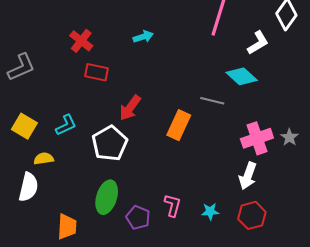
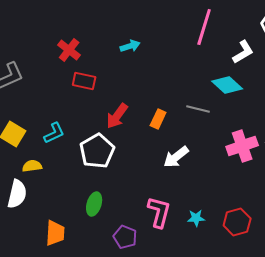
orange rectangle: (179, 125) -> (158, 119), moved, size x0.7
white arrow: (248, 176) -> (176, 157), moved, turned 32
green ellipse: (107, 197) -> (94, 204), size x0.7
pink L-shape: (173, 205) -> (159, 212), size x1.4
purple pentagon: (138, 218) -> (125, 237), moved

